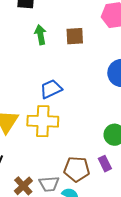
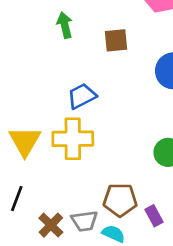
brown square: (75, 36) -> (116, 40), moved
purple rectangle: (105, 164) -> (154, 216), moved

